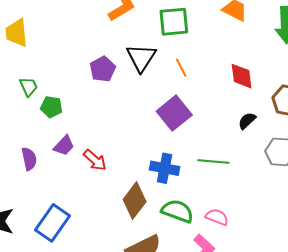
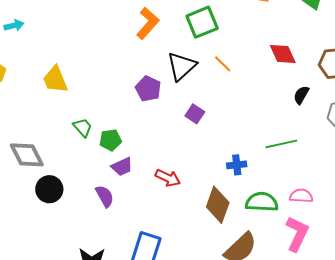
black triangle: (141, 58) -> (182, 66), turned 32
purple square: (174, 113) -> (195, 114), moved, size x0.6
purple trapezoid: (64, 146) -> (122, 167), moved, turned 40
blue cross: (165, 168) -> (237, 165), size x0.7

